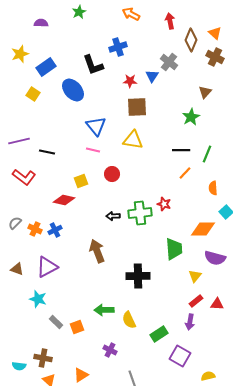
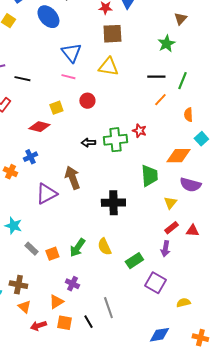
orange cross: (35, 229) -> (10, 172), moved
purple triangle: (47, 267) -> (46, 194), moved
green arrow: (104, 310) -> (77, 248), moved, turned -54
purple cross: (110, 350) -> (72, 284), moved

